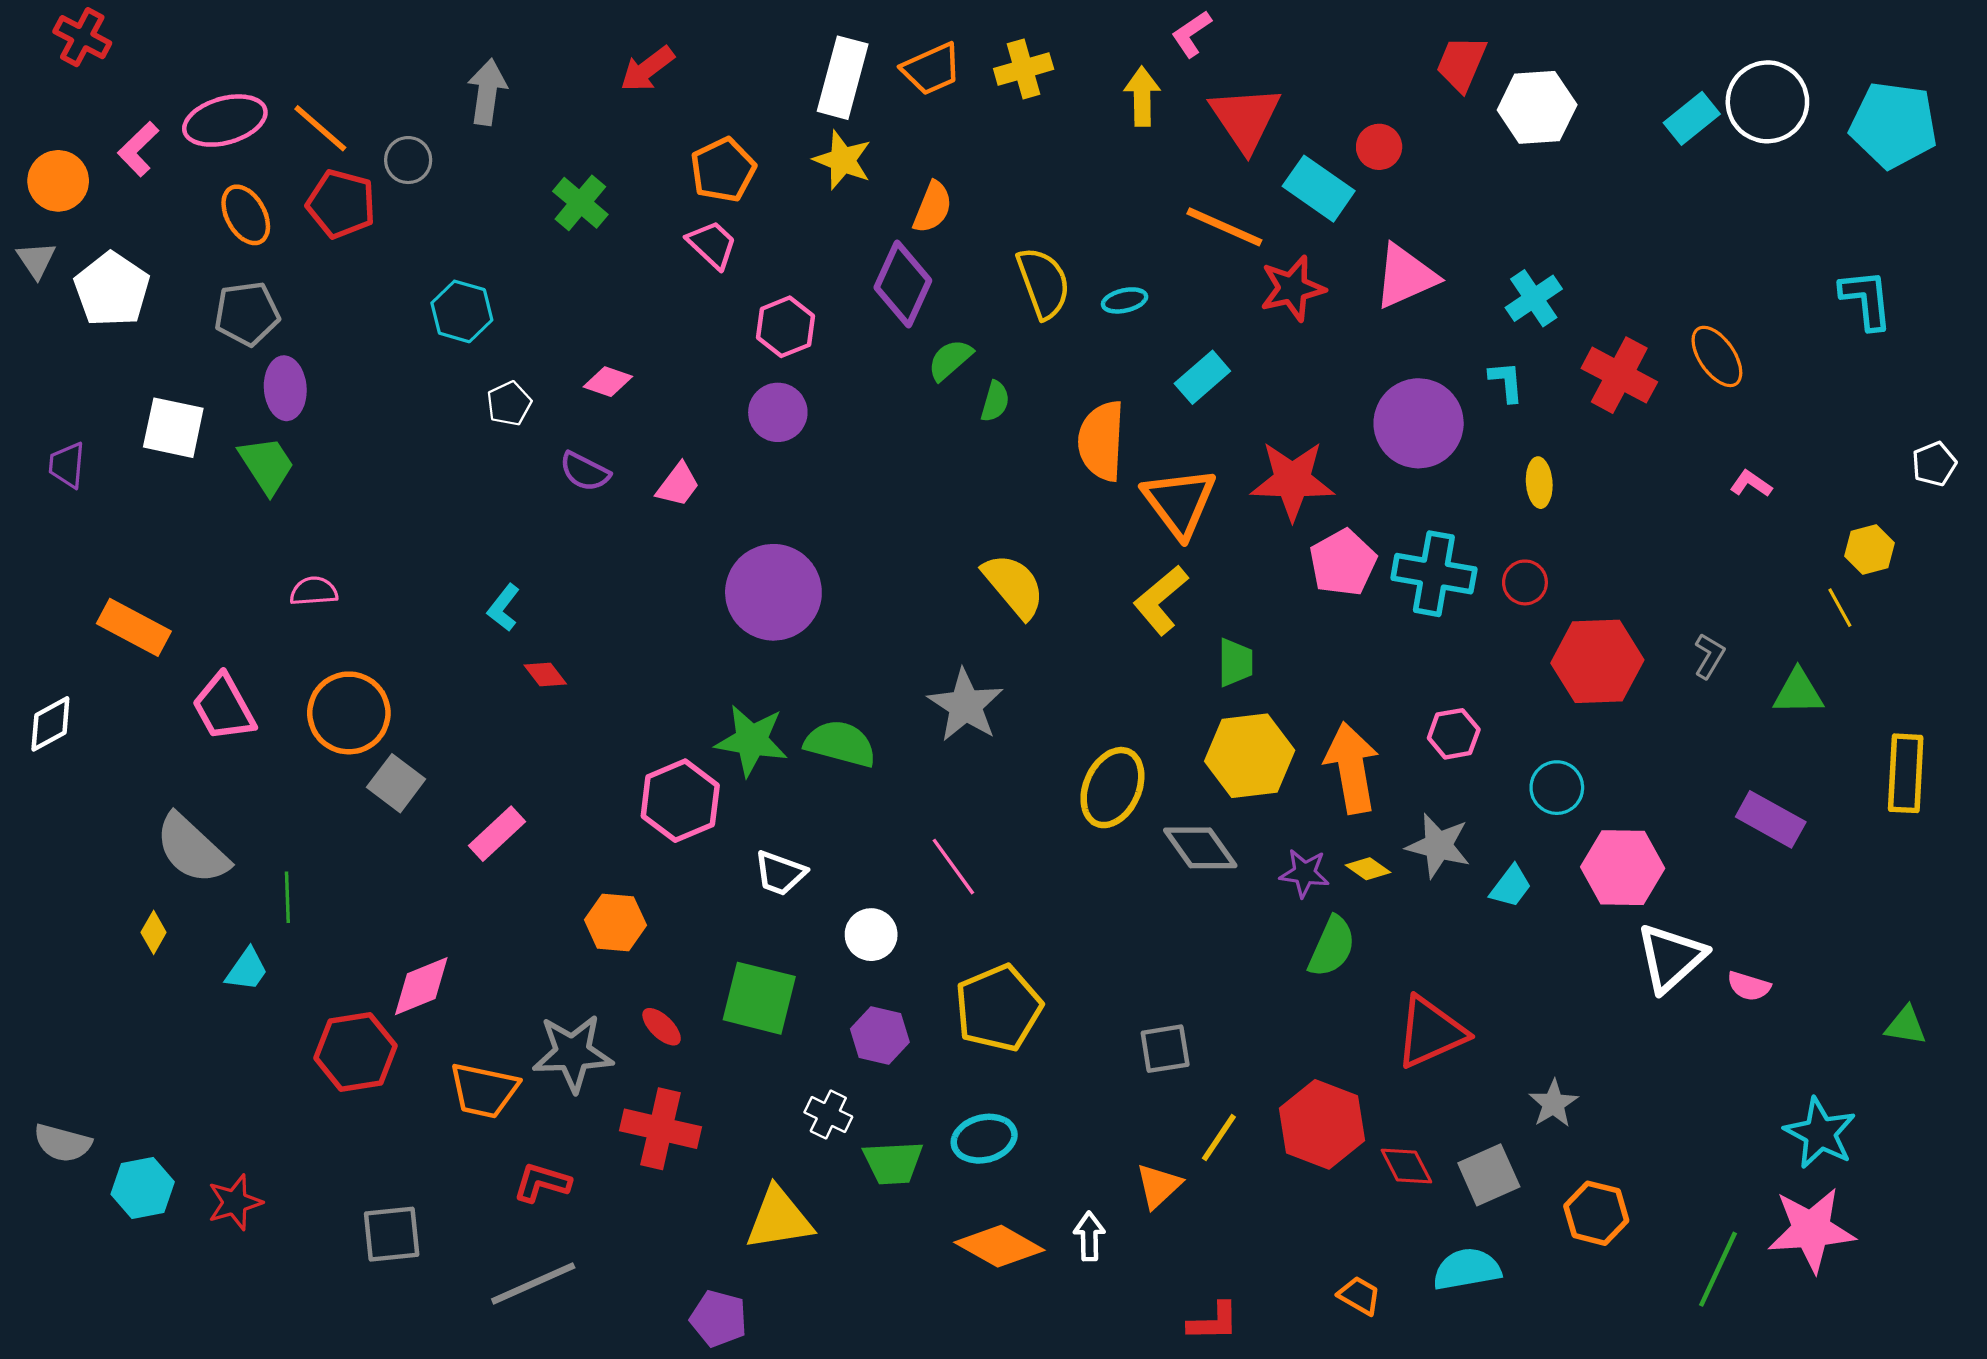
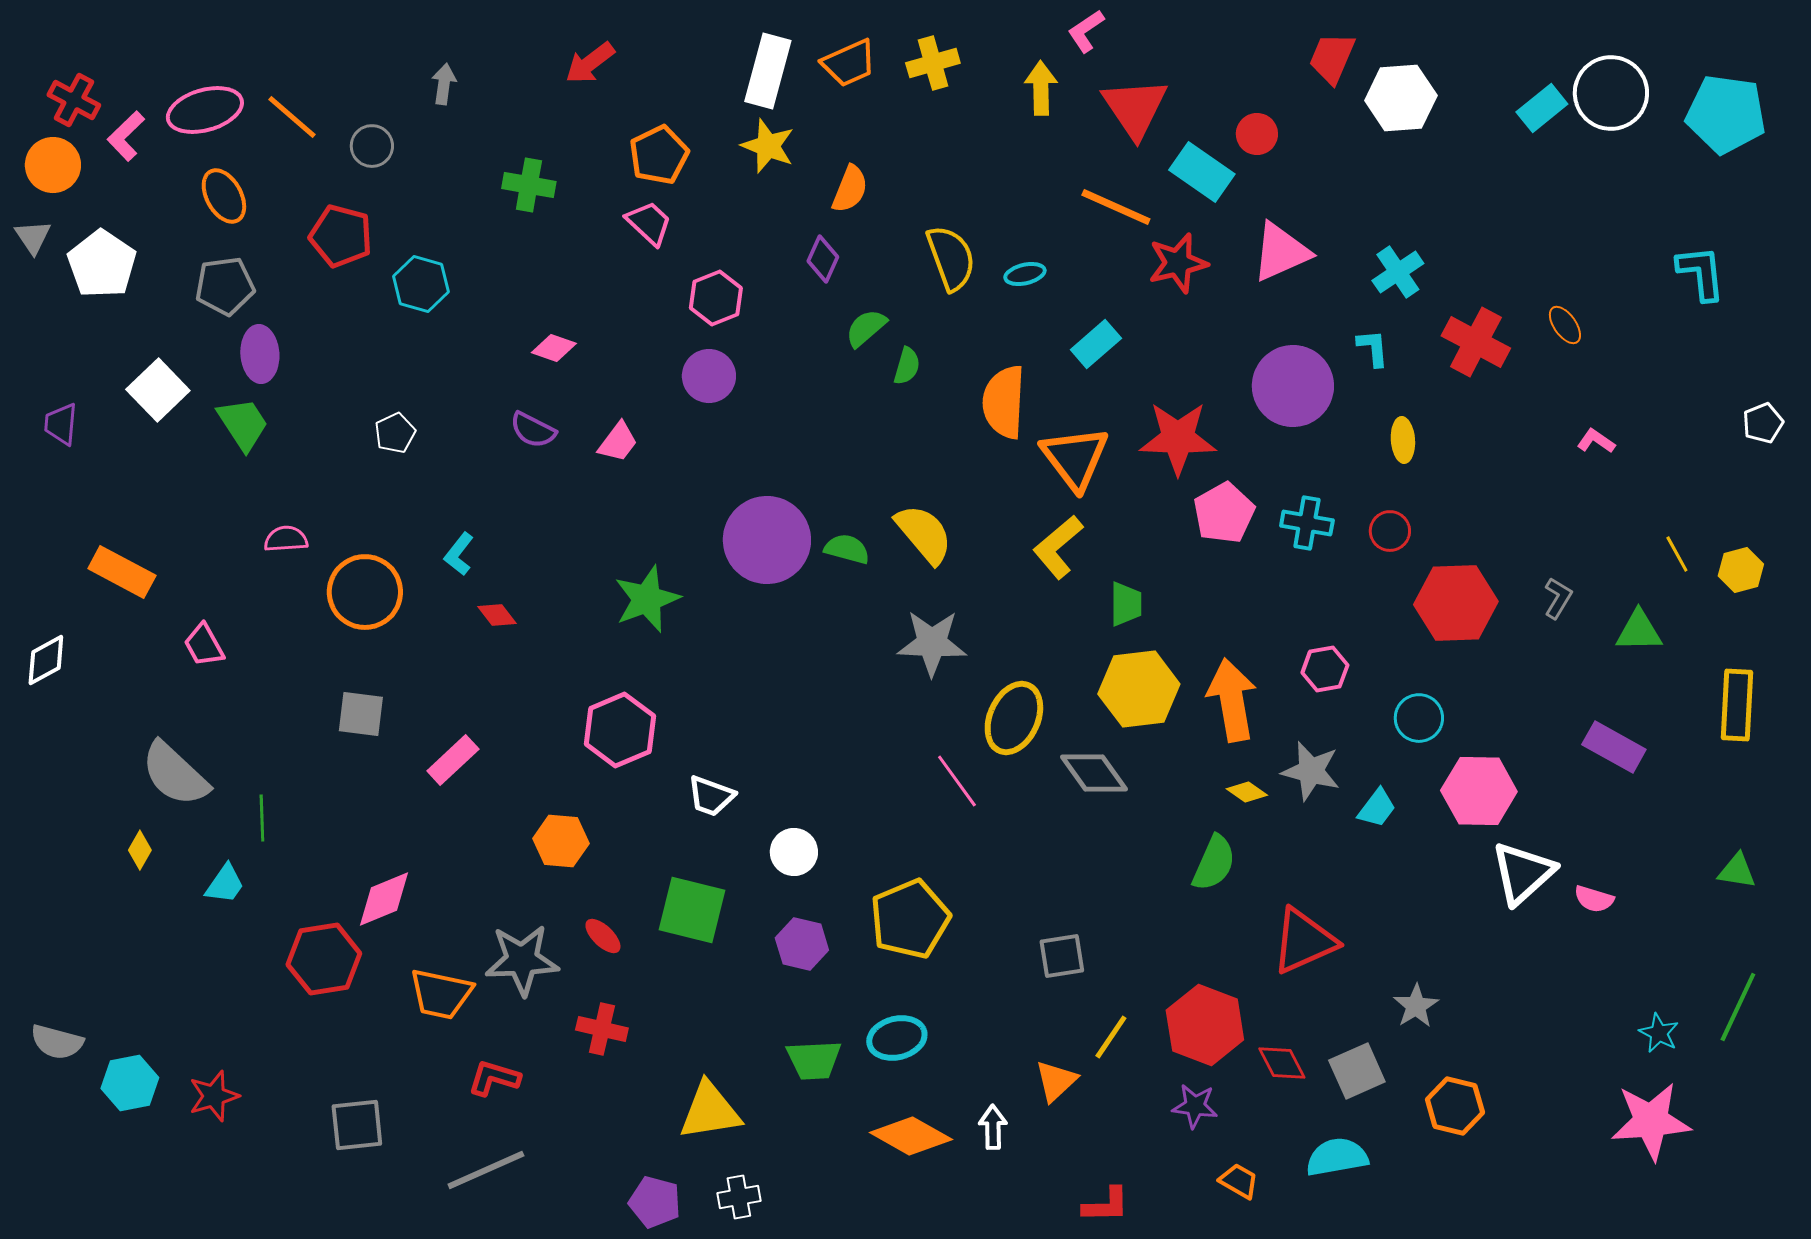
red cross: (82, 37) -> (74, 100), moved
gray arrow: (487, 92) -> (444, 84), size x0.7
green cross: (580, 203) -> (529, 185), turned -30
red pentagon: (341, 204) -> (341, 236), moved
purple diamond: (903, 284) -> (823, 259), size x0.6
orange ellipse: (1717, 356) -> (1565, 325), size x0.7
white pentagon: (509, 404) -> (395, 433), moved
white square: (173, 428) -> (158, 390), turned 34
yellow hexagon: (1869, 549) -> (1741, 570), moved
cyan cross: (1434, 574) -> (1307, 523), size x0.7
purple circle: (773, 592) -> (767, 540), moved
gray star: (965, 705) -> (932, 643), moved, turned -30
pink trapezoid: (224, 707) -> (204, 645), size x0.7
orange circle: (349, 713) -> (365, 592), moved
green star: (752, 740) -> (647, 599), moved, turned -30
green semicircle: (840, 744) -> (847, 549), moved, size x0.7
gray square: (396, 783) -> (361, 714), turned -30
pink line: (953, 867) -> (957, 781), moved
purple star: (1304, 873) -> (1195, 1106), moved
green triangle: (1906, 1026) -> (1737, 871), moved
white cross: (828, 1115) -> (739, 1197), moved, turned -36
red cross: (660, 1129) -> (602, 1029), size x0.7
cyan star: (1820, 1133) -> (1659, 1033), size x0.6
green line: (1718, 1269) -> (1738, 1007), moved

